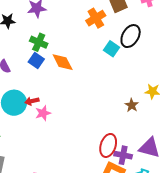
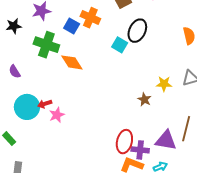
orange cross: (96, 18) -> (90, 18), moved, turned -30
green cross: (39, 42) -> (46, 45), size x1.4
blue square: (36, 61) -> (72, 26), moved

